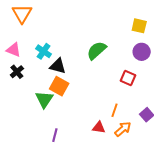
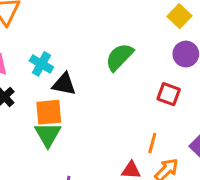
yellow square: (139, 26) -> (179, 16), turned 35
orange square: (59, 86) -> (49, 112), moved, turned -30

